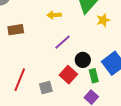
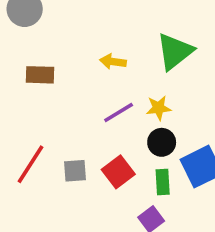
yellow star: (103, 20) -> (159, 108), moved
black circle: (83, 60) -> (162, 142), moved
gray square: (46, 88) -> (75, 171), moved

